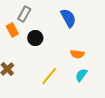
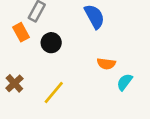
cyan semicircle: (81, 75) -> (125, 82), moved
yellow line: (49, 76) -> (54, 93), moved

